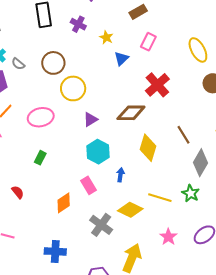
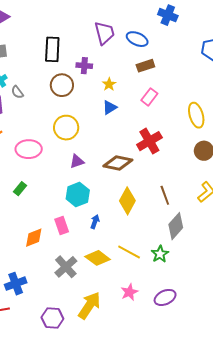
purple cross: (78, 24) -> (84, 66), turned -35
blue triangle: (121, 59) -> (110, 107), moved
brown circle: (53, 63) -> (62, 85), moved
blue cross: (55, 251) -> (16, 284), turned -35

